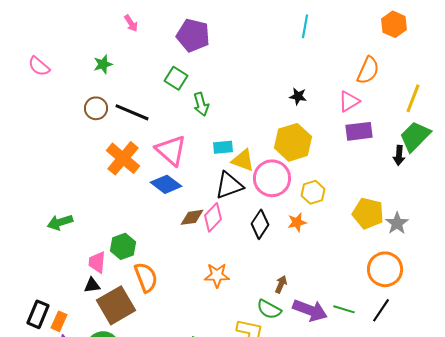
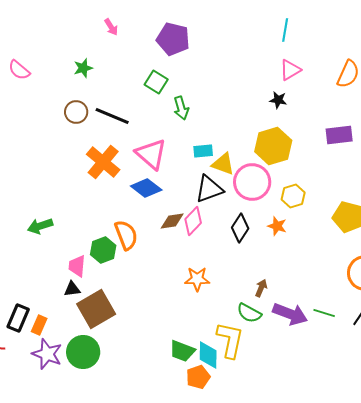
pink triangle: (349, 101) -> (290, 70), moved
orange star: (297, 222) -> (277, 226), turned 30
orange semicircle: (146, 277) -> (126, 235), moved

